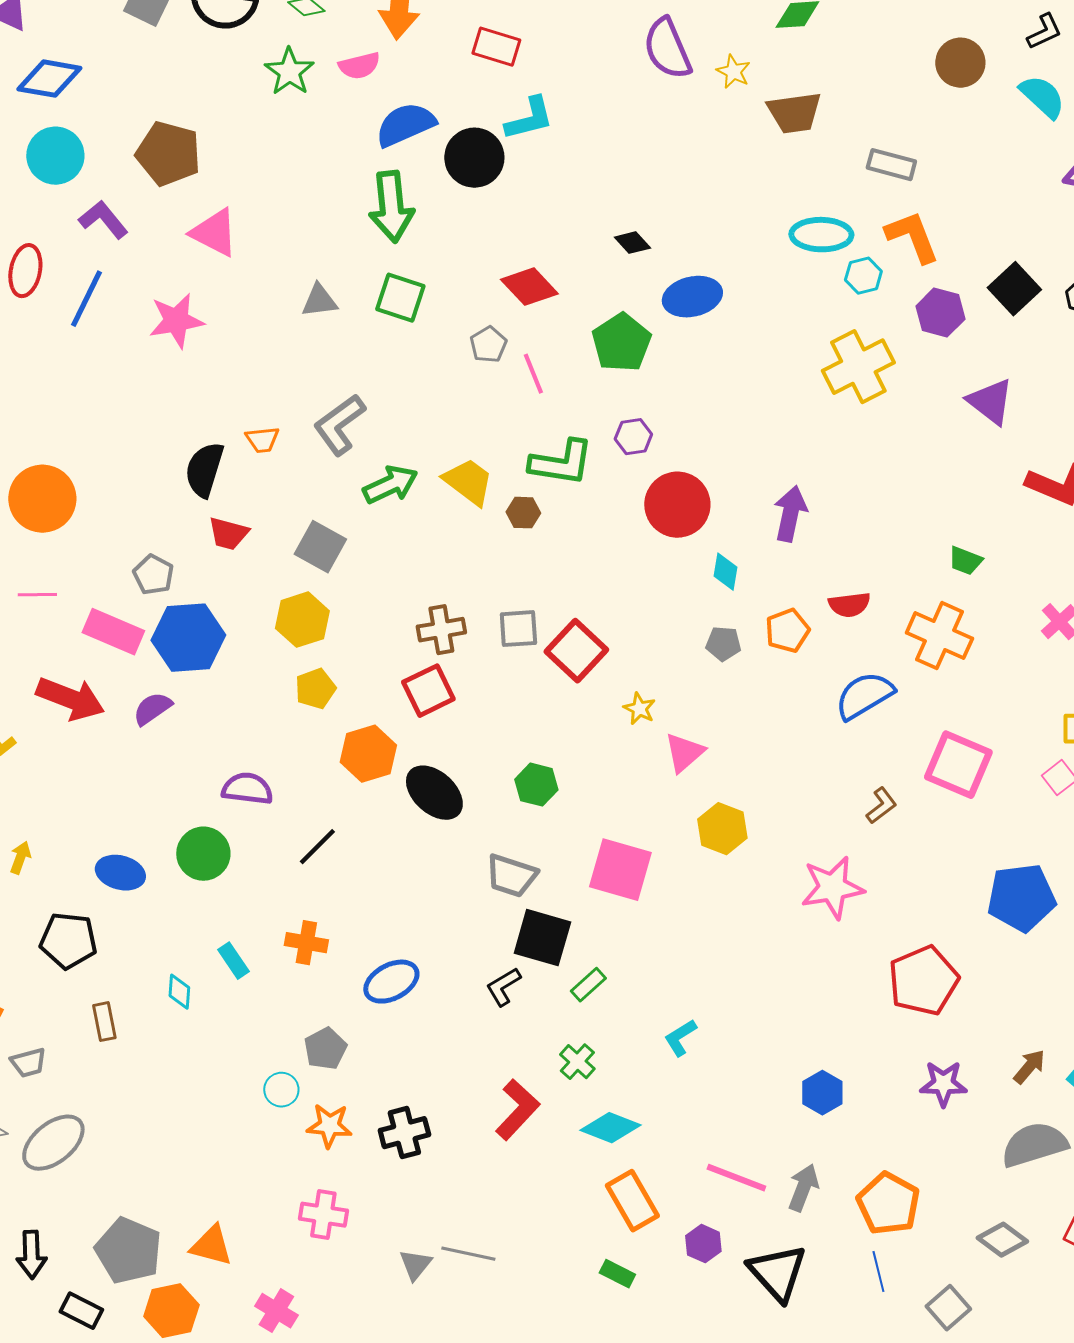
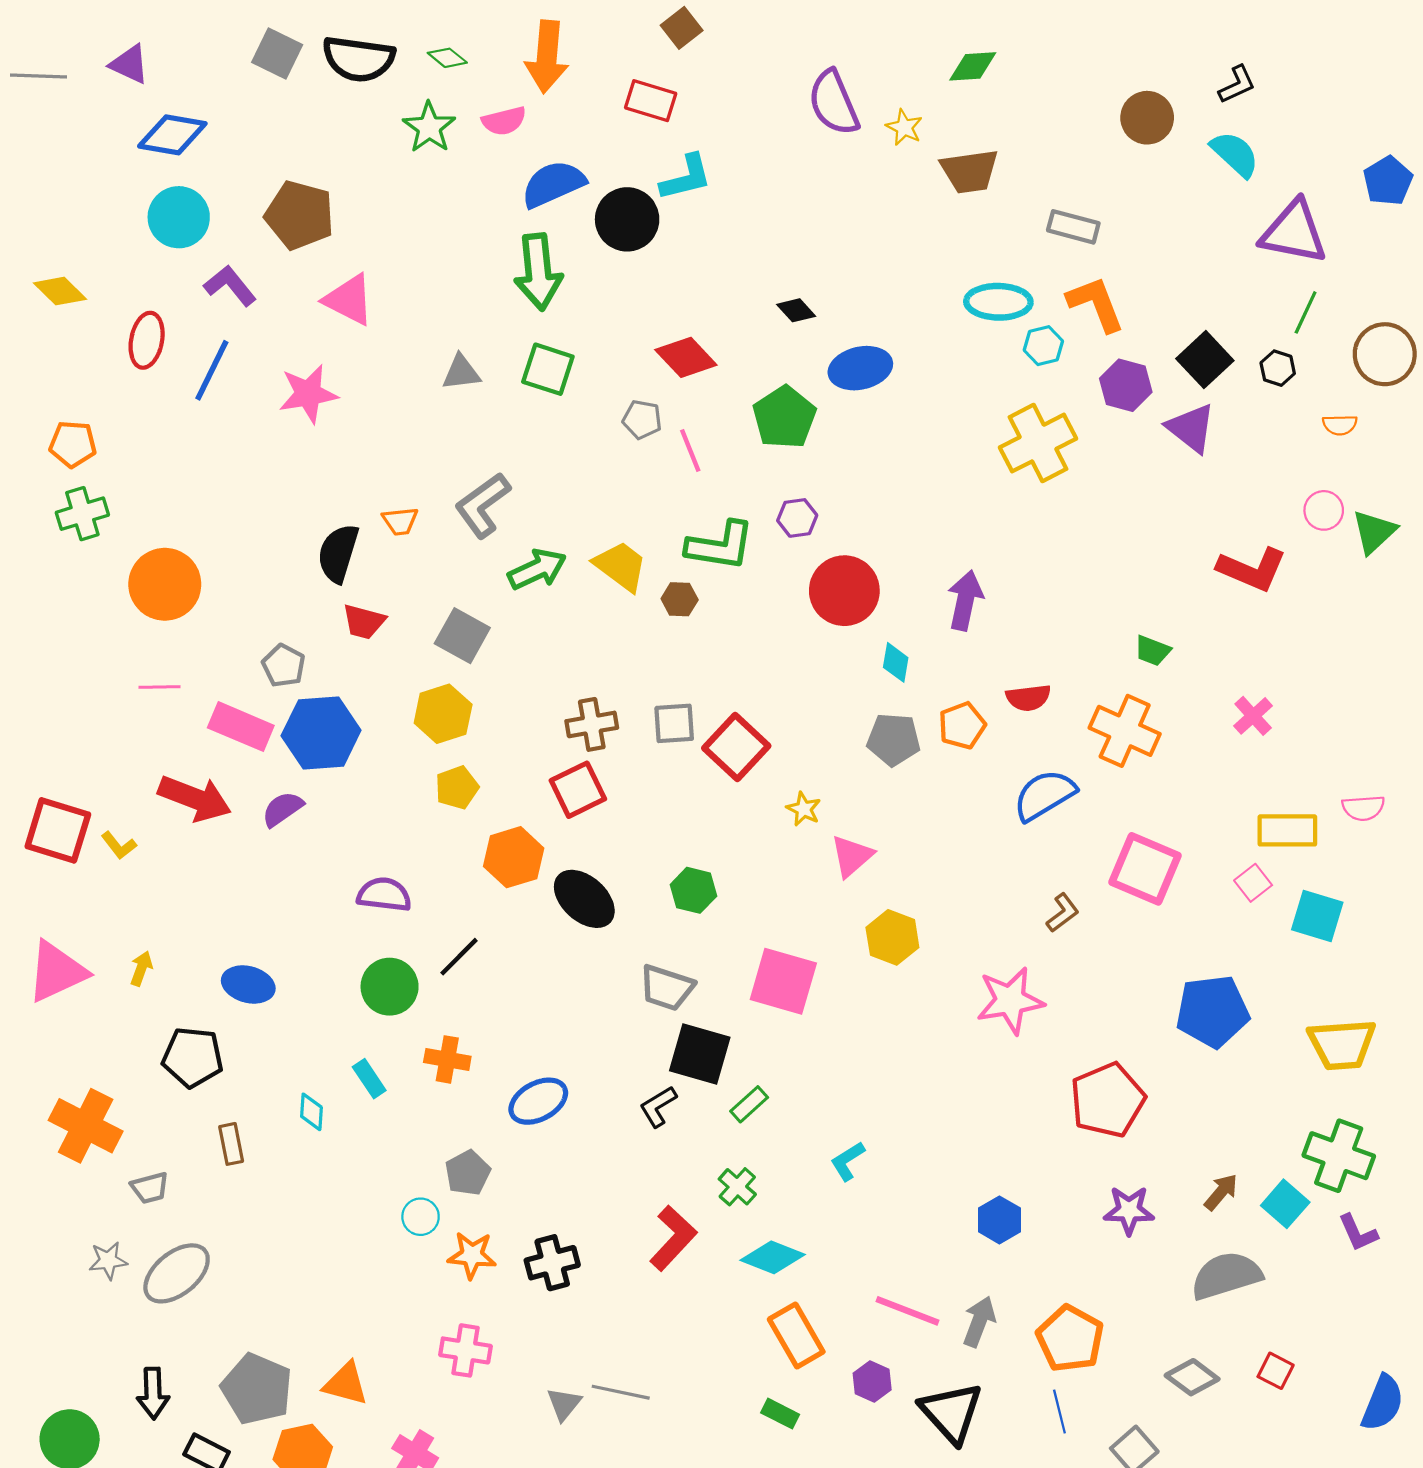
gray pentagon: (488, 345) -> (642, 419), turned -30
purple triangle: (990, 402) -> (1191, 428), moved
gray pentagon: (723, 644) -> (894, 739), size x1.4
green circle: (203, 854) -> (390, 987), moved

